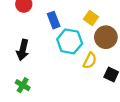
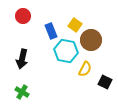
yellow square: (91, 18) -> (75, 25), moved
brown circle: (106, 37) -> (91, 40), moved

